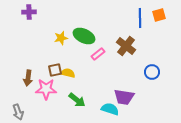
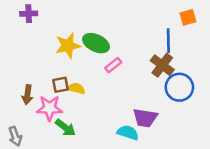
blue line: (140, 18) -> (168, 41), moved
yellow star: (61, 38) -> (68, 46), size x1.5
brown cross: (126, 46) -> (162, 65), moved
blue circle: (152, 72) -> (179, 87), size x1.5
green arrow: (77, 100) -> (65, 128), moved

